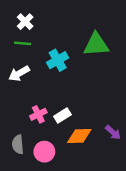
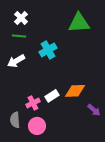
green triangle: (96, 45) -> (79, 23), moved
pink cross: (38, 114) -> (33, 103), moved
orange diamond: (79, 136) -> (75, 91), moved

